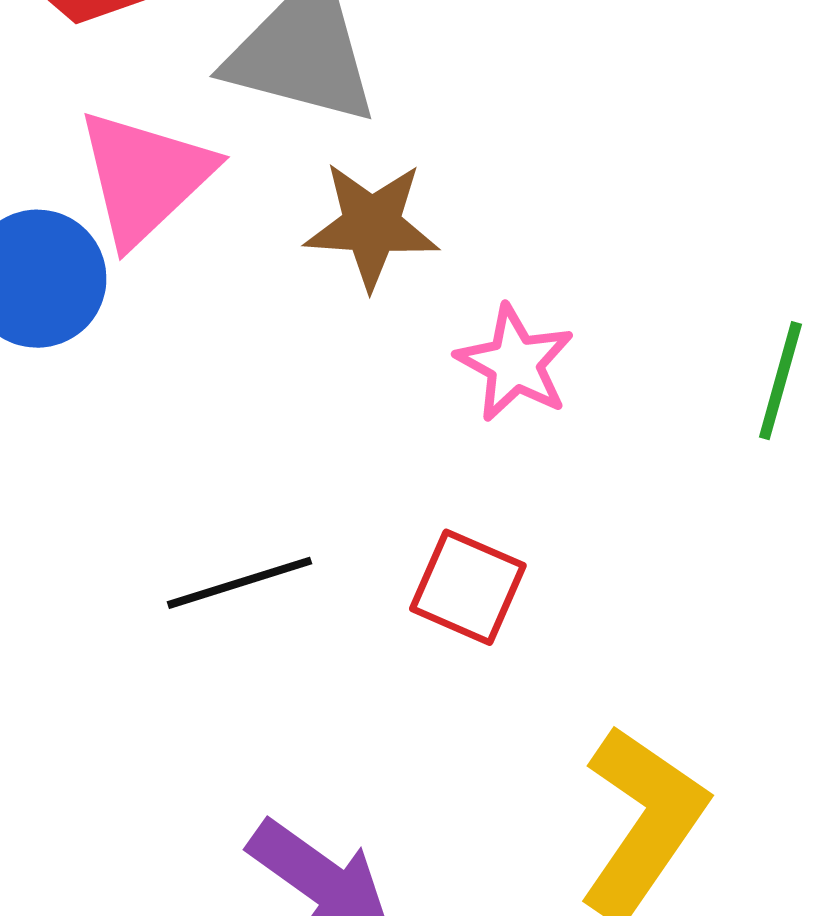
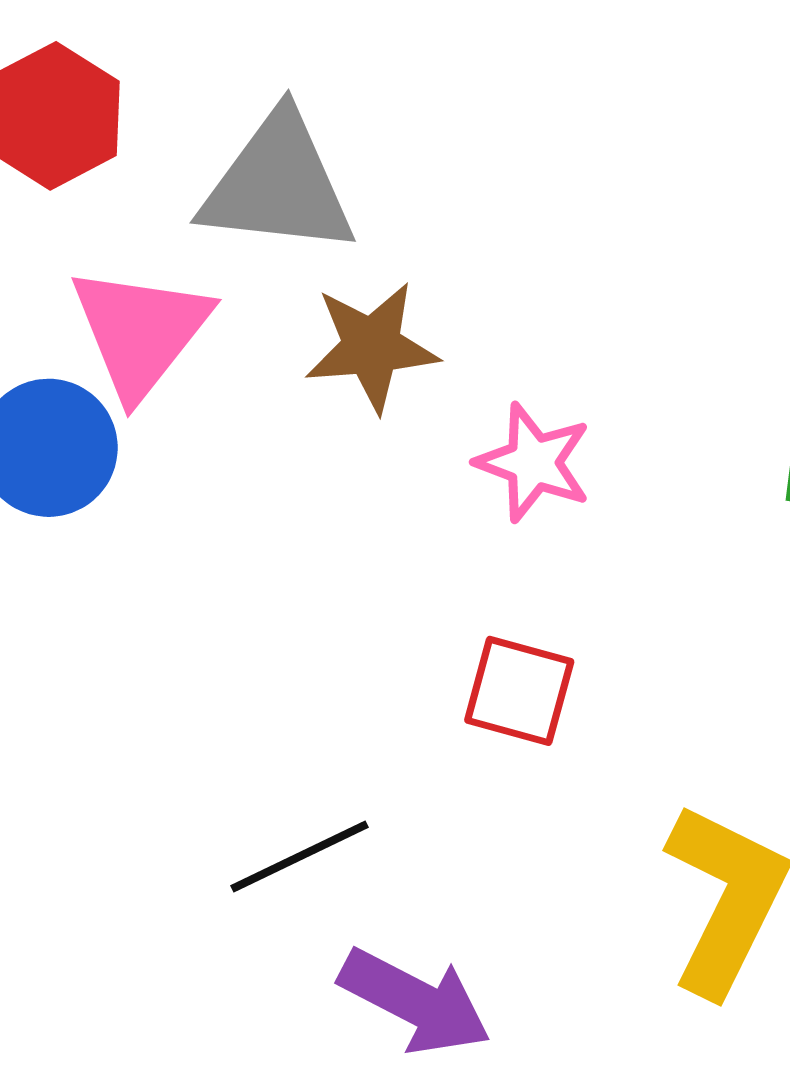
black line: (239, 583) -> (299, 856), moved

